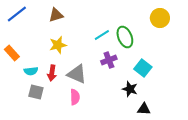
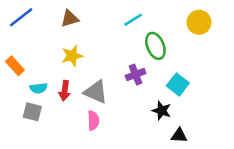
cyan line: (102, 35) -> (133, 20), moved
gray square: (36, 92) -> (32, 112), moved

